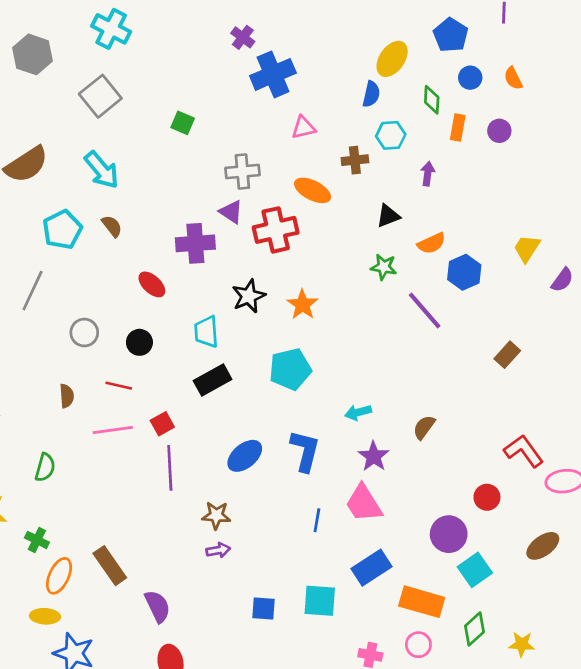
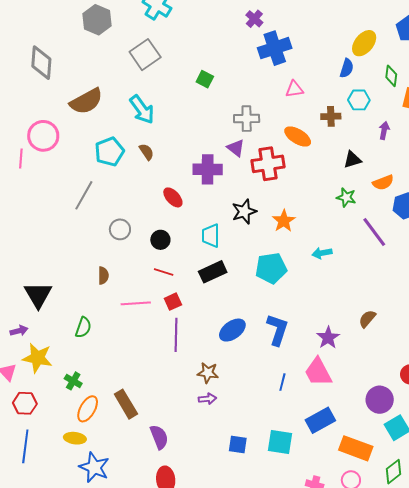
red line: (119, 386) -> (164, 272), moved
cyan arrow: (358, 412) -> (322, 253), moved

